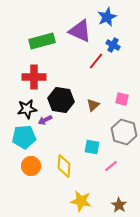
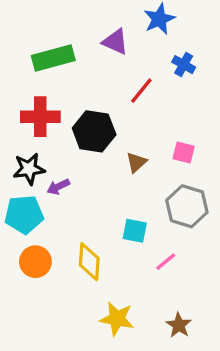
purple triangle: (80, 31) -> (115, 42), size x0.7
blue cross: (113, 45) -> (184, 65), moved
black hexagon: (61, 100) -> (94, 131), moved

